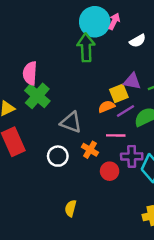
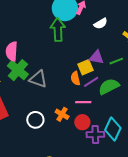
orange semicircle: (107, 107) -> (75, 78), turned -80
gray triangle: (71, 122) -> (38, 79), moved
purple cross: (132, 156) -> (95, 134), moved
red circle: (110, 171) -> (82, 122), moved

